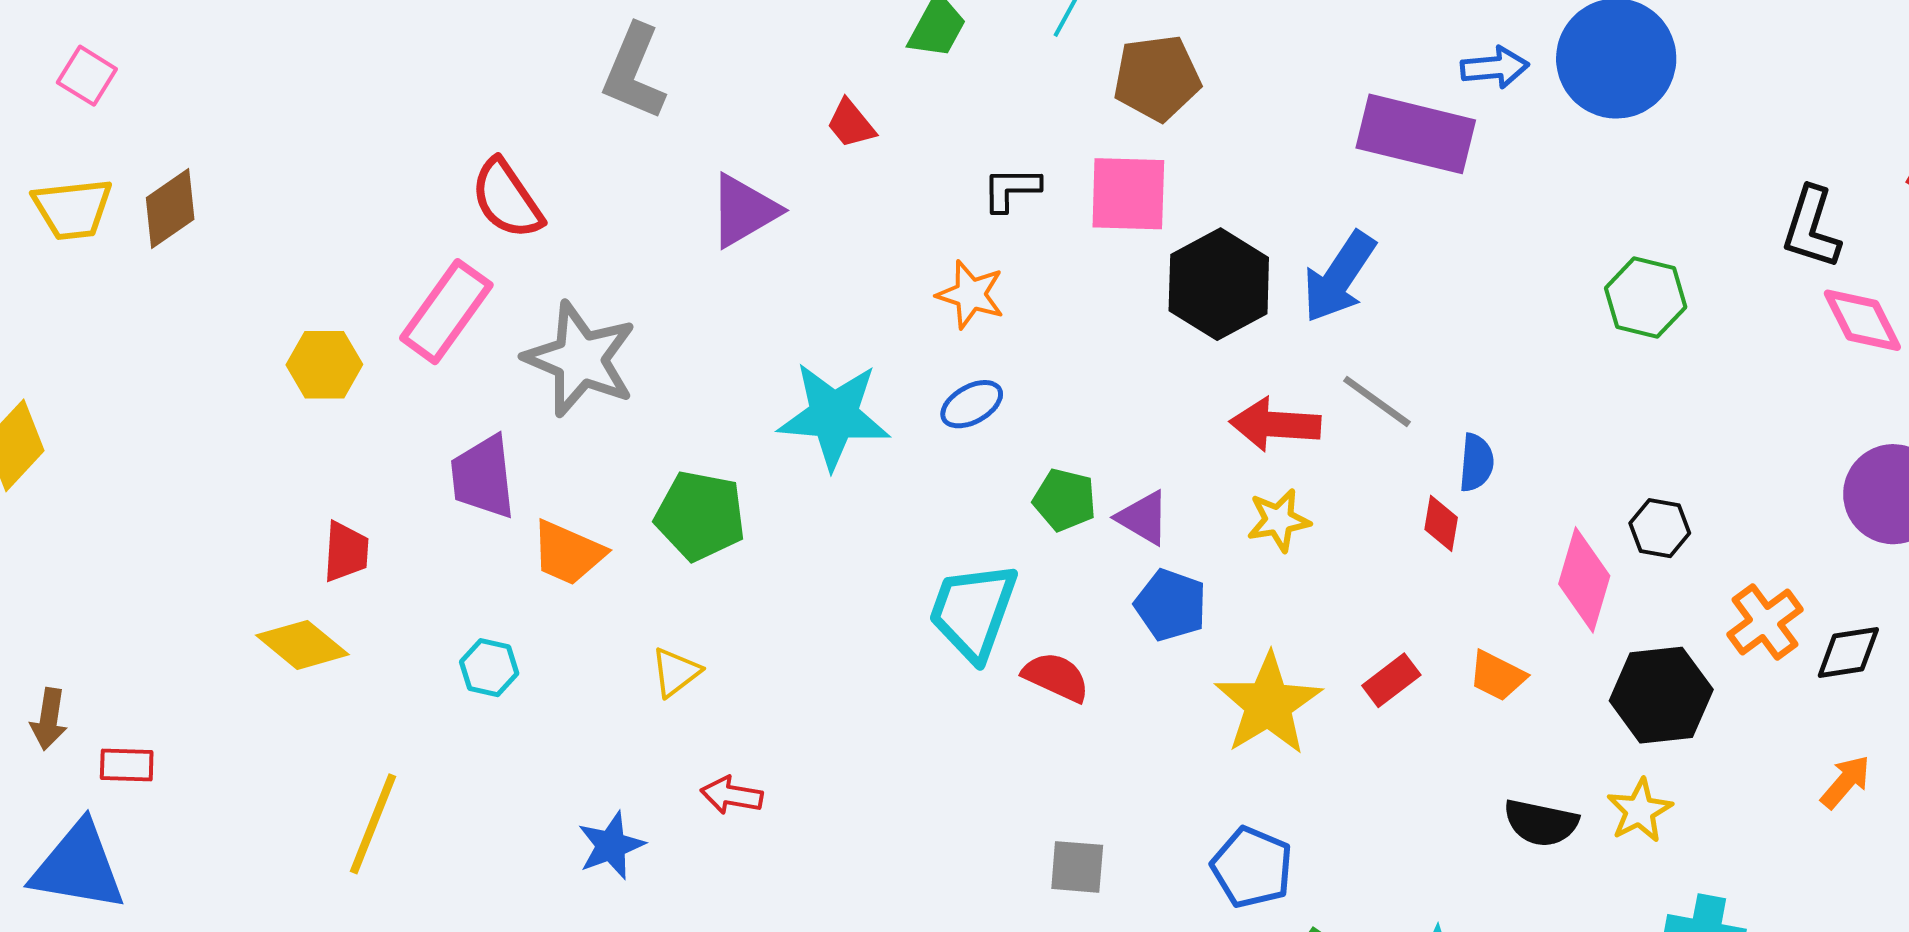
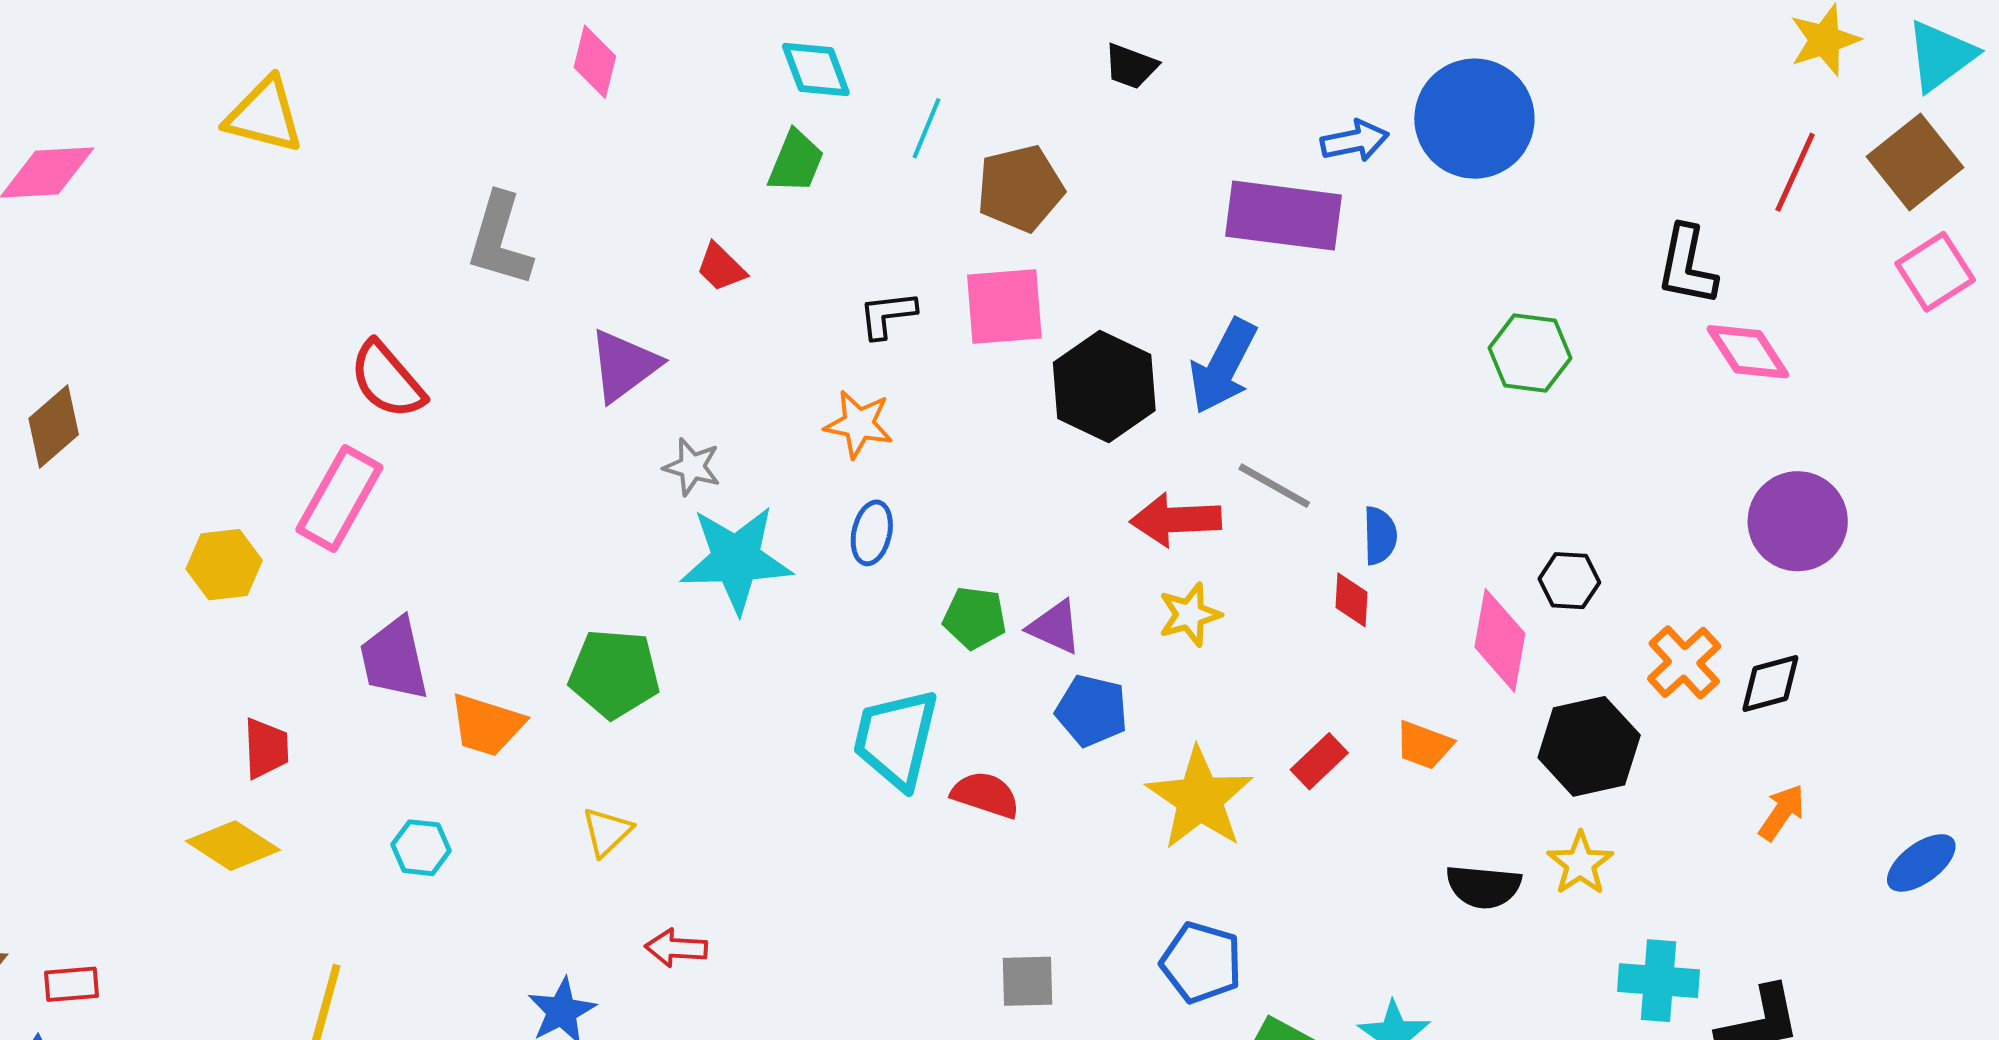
gray star: (580, 359) -> (692, 467), moved, size x0.5
blue ellipse: (972, 404) -> (872, 533), turned -42

